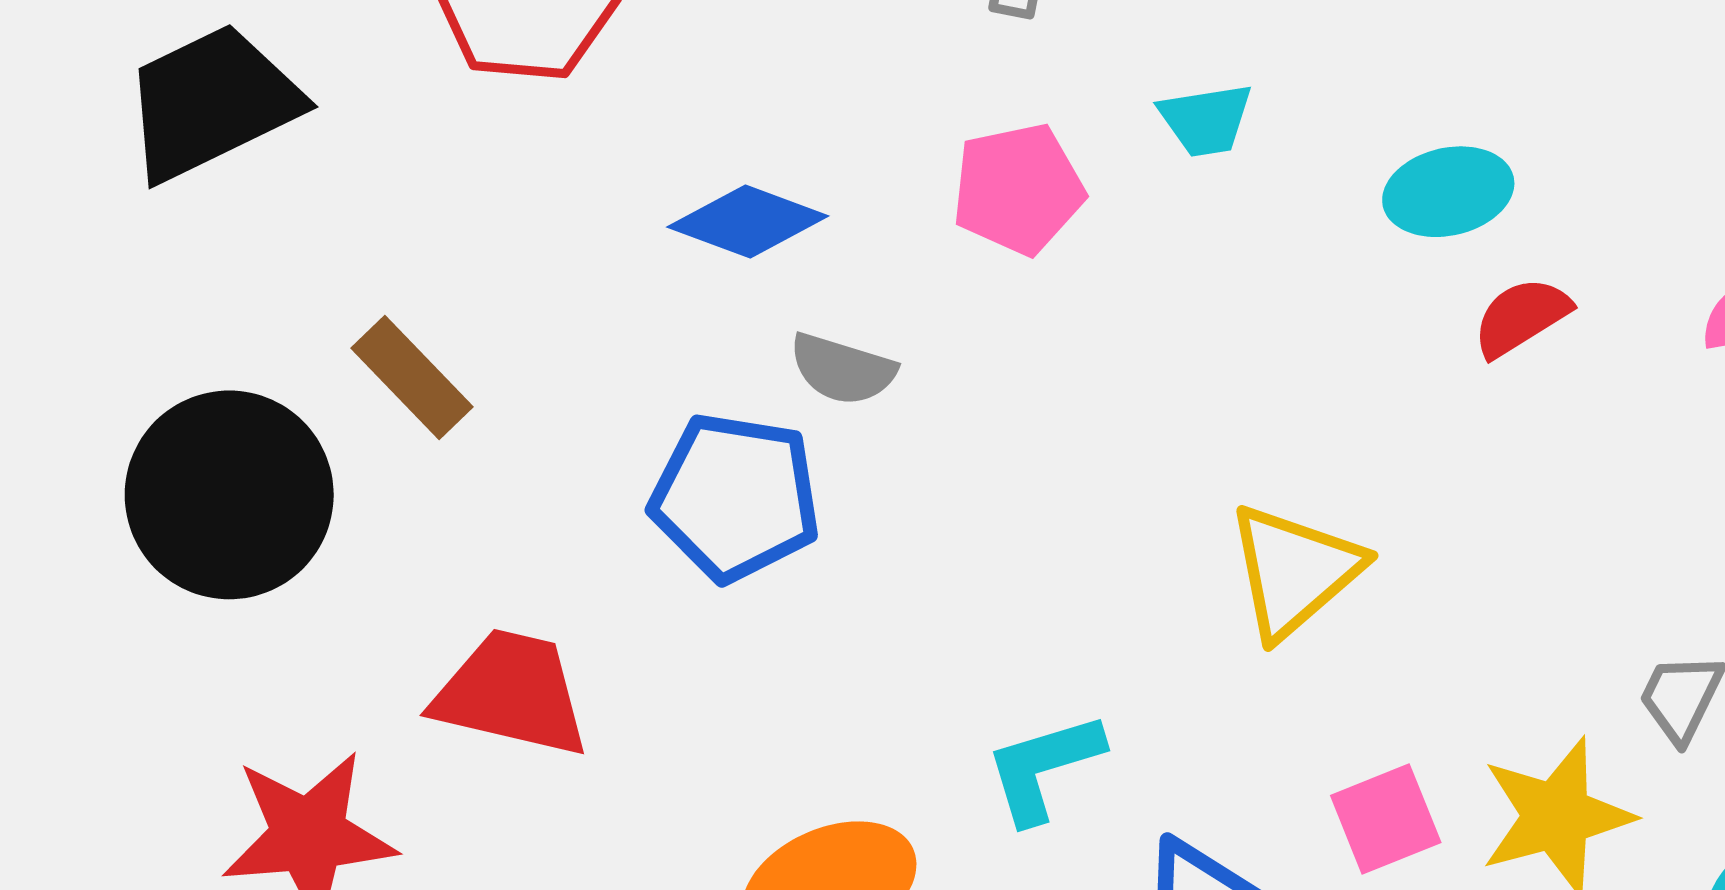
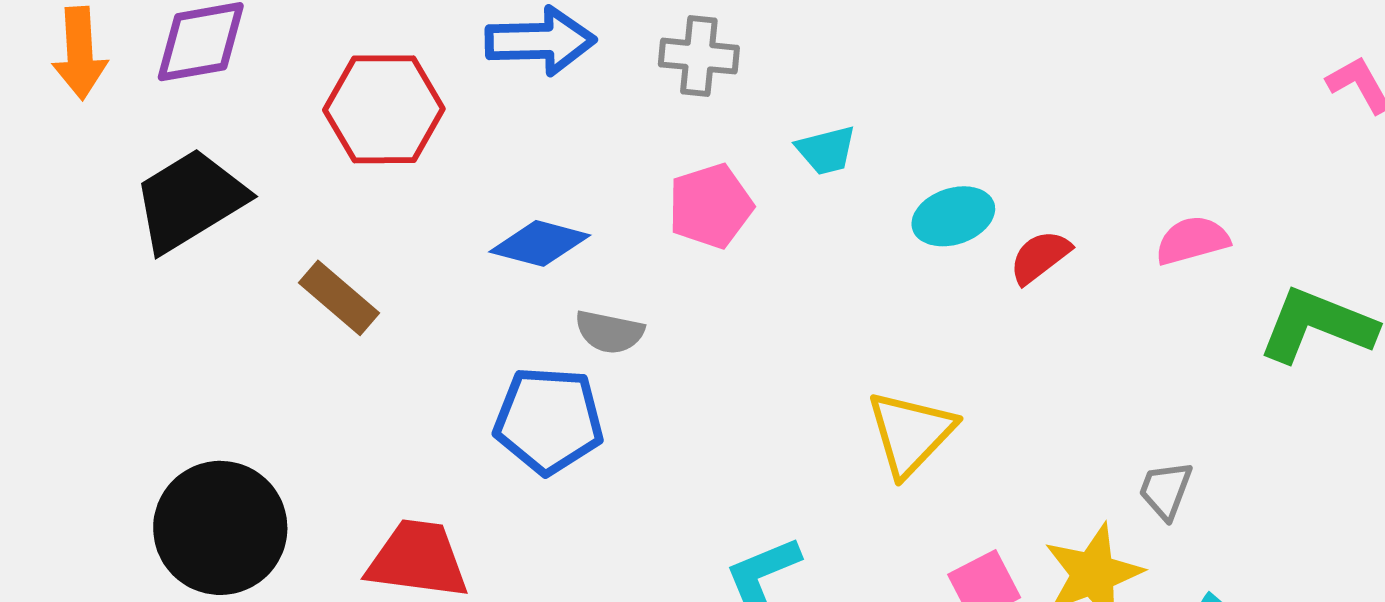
cyan ellipse: (1448, 192) -> (953, 216), moved
brown rectangle: (412, 378) -> (339, 298), moved
black circle: (229, 495) -> (220, 528), moved

